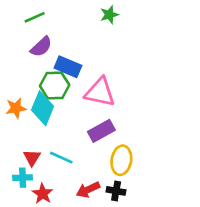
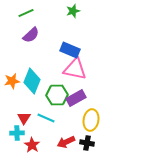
green star: (109, 15) -> (73, 11), moved
blue rectangle: (68, 67) -> (70, 50), moved
green hexagon: (55, 85) -> (57, 95), moved

